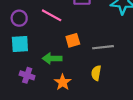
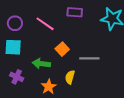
orange square: (73, 40) -> (62, 49), turned -32
yellow semicircle: (96, 73) -> (70, 77), moved

